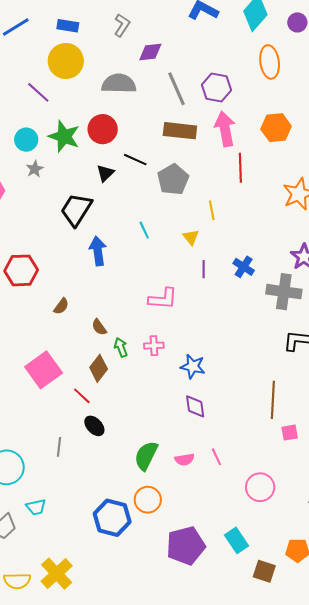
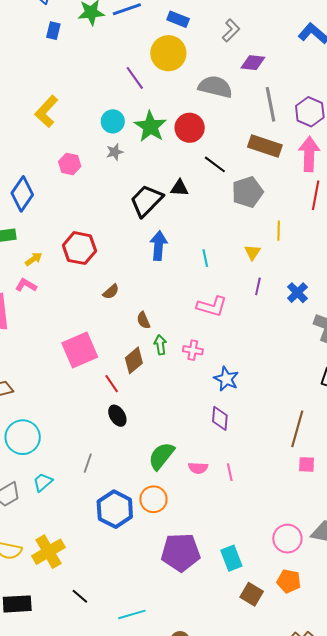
black triangle: (105, 173) -> (179, 188), moved, turned 36
cyan line: (144, 230) -> (205, 258), moved
gray line: (59, 447) -> (88, 463), moved
pink circle: (260, 487) -> (287, 539), moved
cyan trapezoid: (36, 507) -> (43, 482), turned 140

